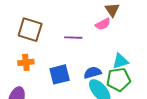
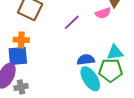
purple line: (73, 38) -> (72, 22), turned -54
blue square: (60, 74) -> (18, 56), moved

